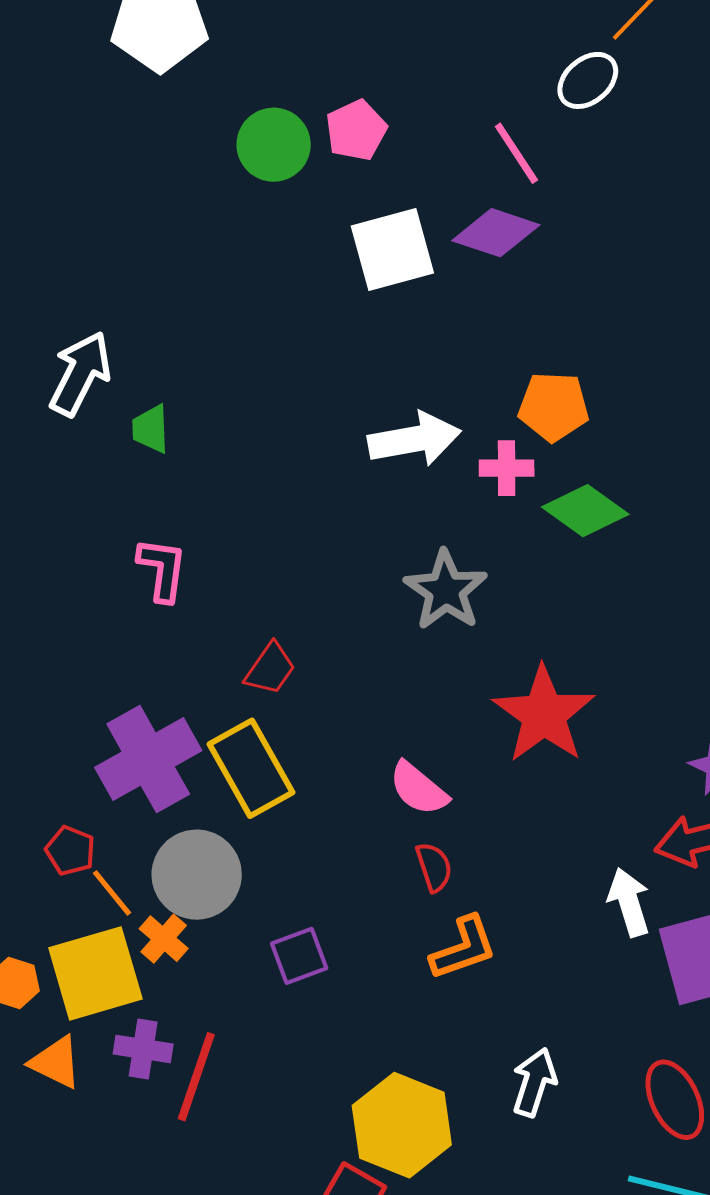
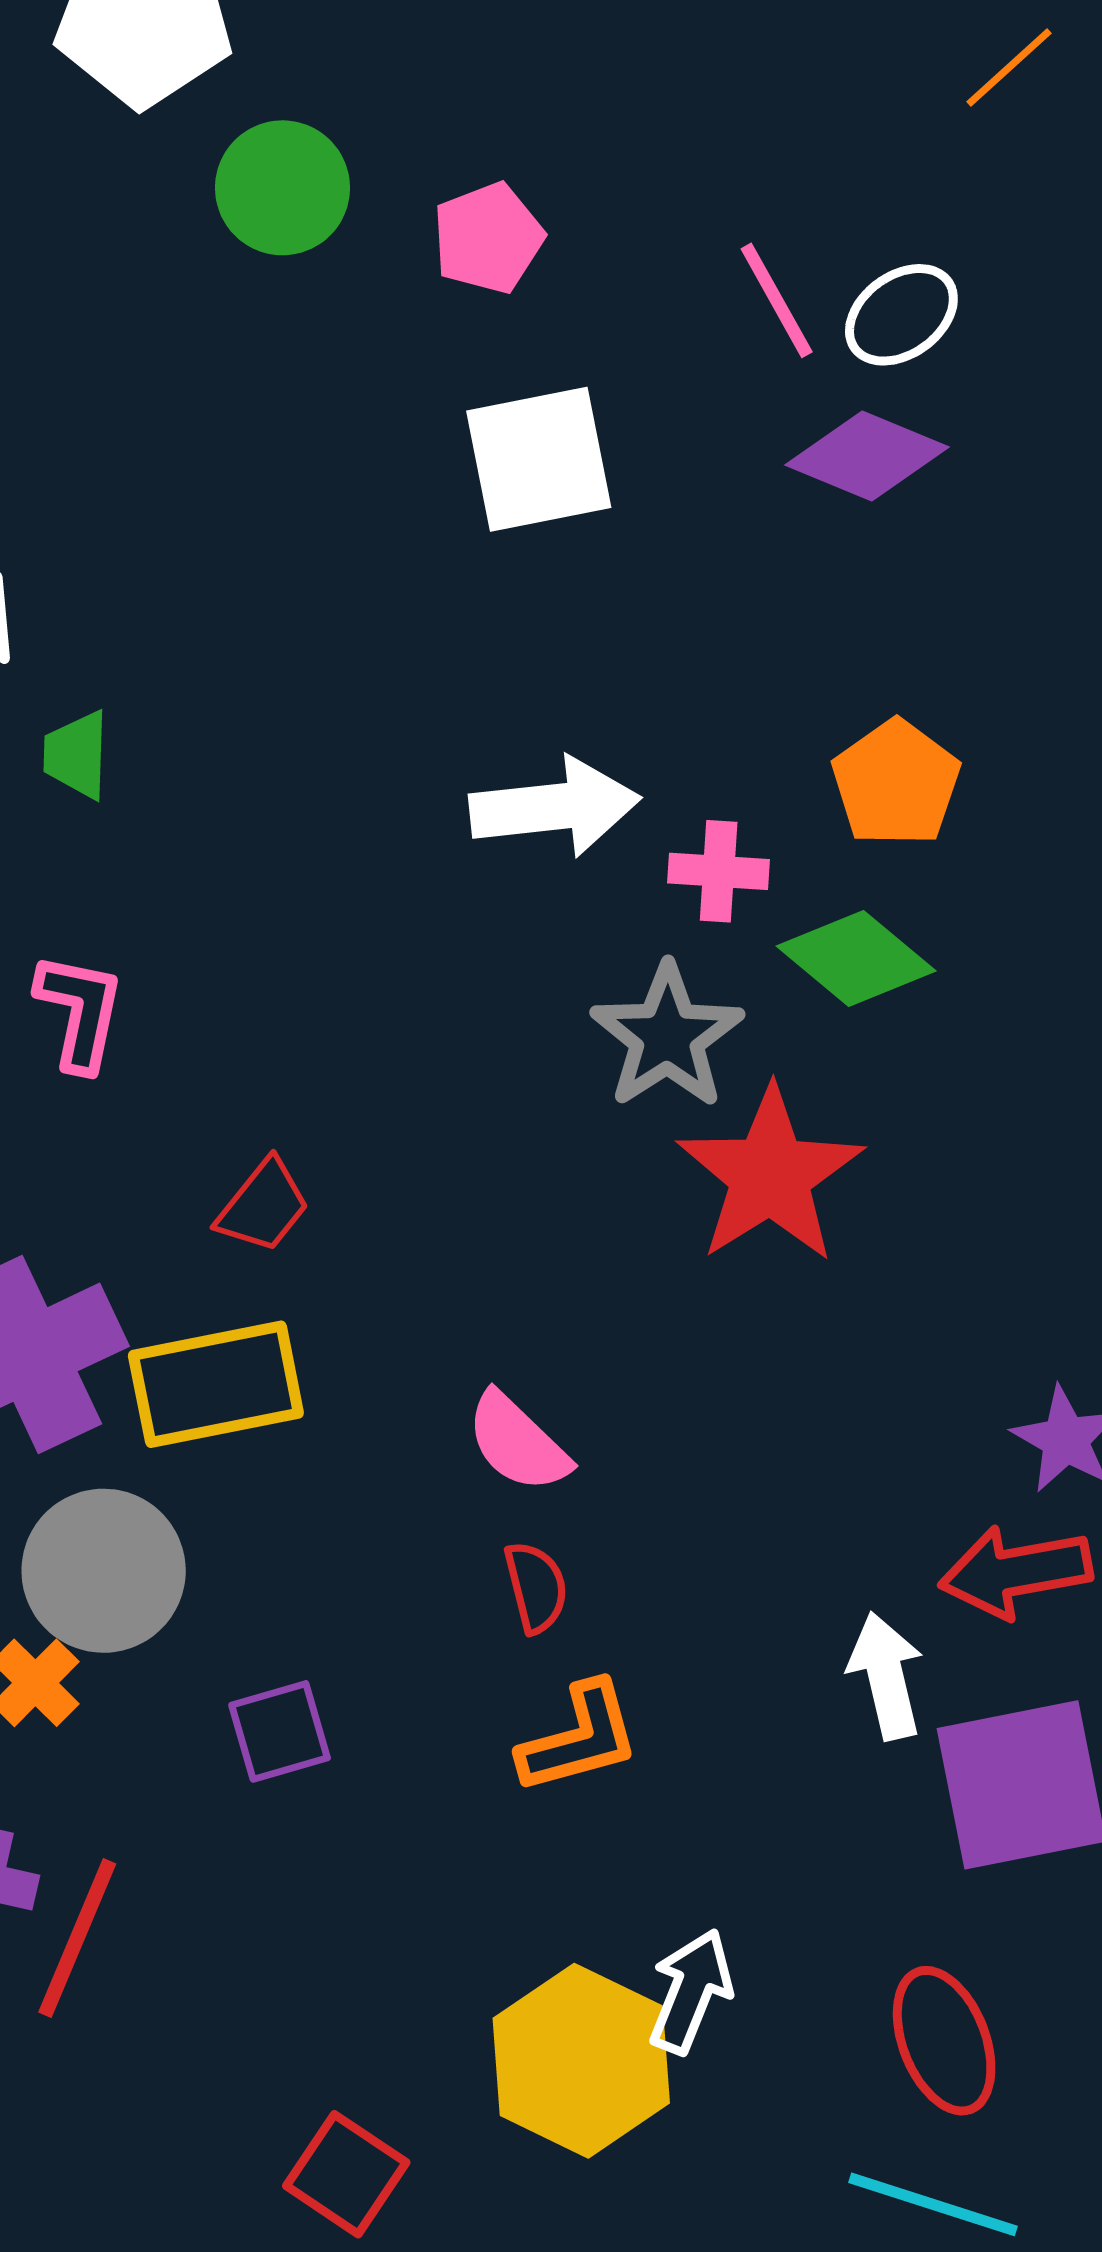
white ellipse: (588, 80) -> (901, 315), moved
green circle: (274, 145) -> (282, 188), moved
purple diamond: (496, 233) -> (867, 456), moved
orange pentagon: (554, 407) -> (896, 783), moved, turned 30
gray star: (446, 590) -> (667, 1036), moved
red star: (544, 714) -> (770, 1175), moved
yellow rectangle: (251, 768) -> (216, 1384), turned -76
yellow hexagon: (402, 1125) -> (581, 2061), moved

